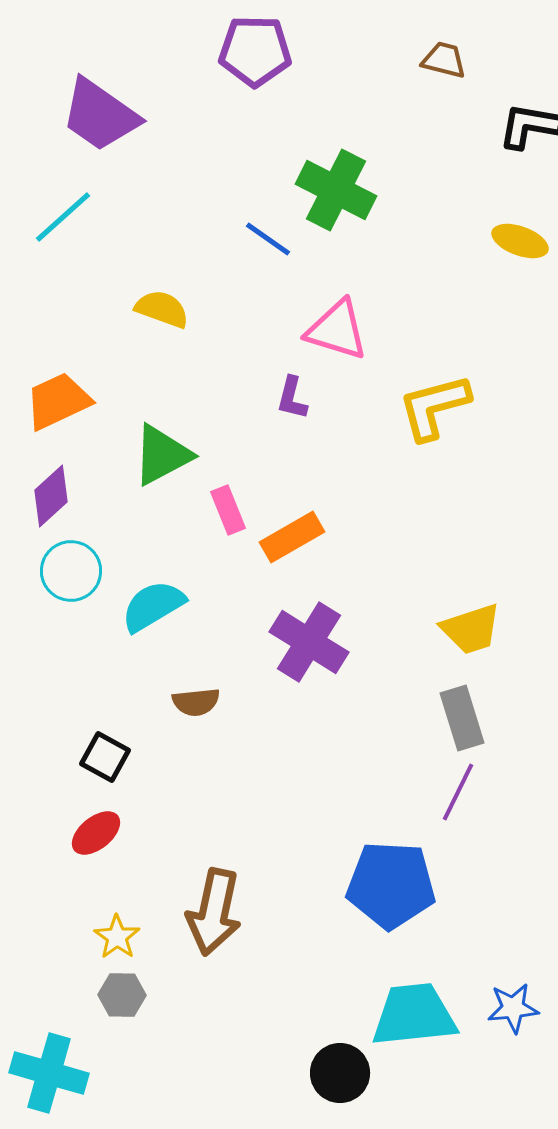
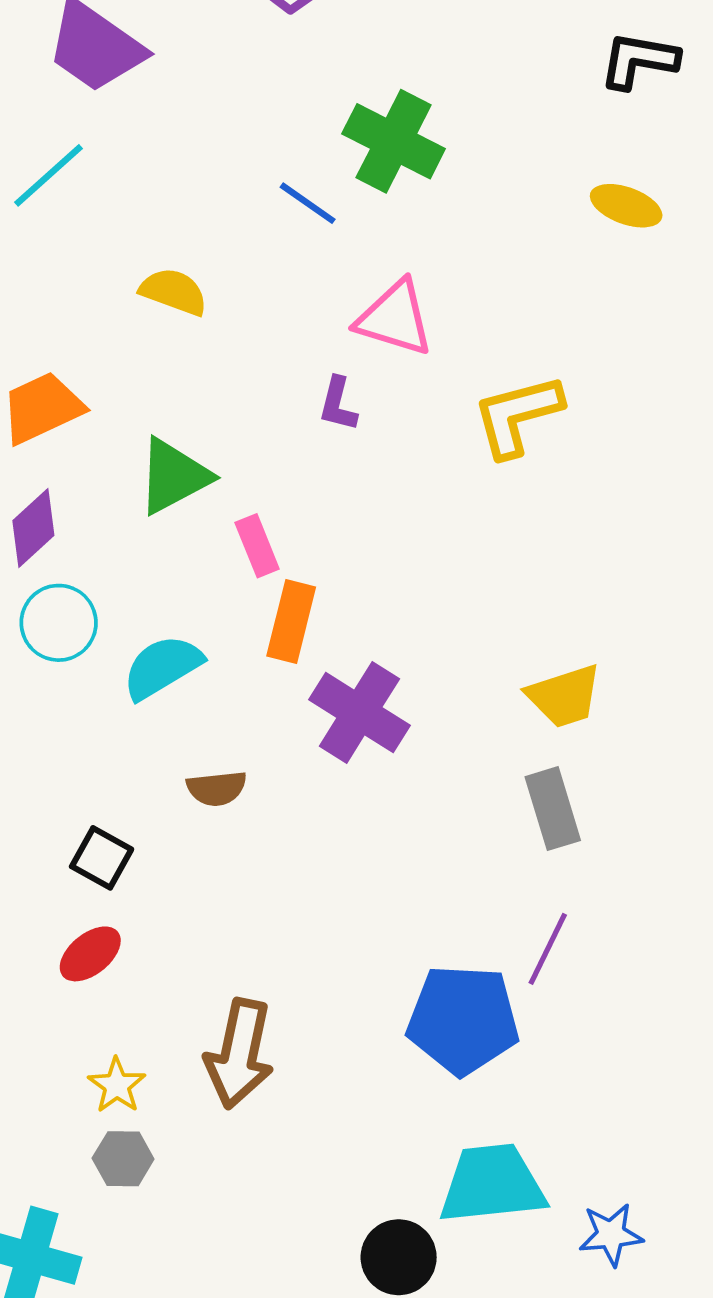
orange rectangle: (292, 537) -> (291, 622), moved, turned -46
purple line: (458, 792) -> (548, 949), moved
blue star: (513, 1008) -> (611, 1235), moved

